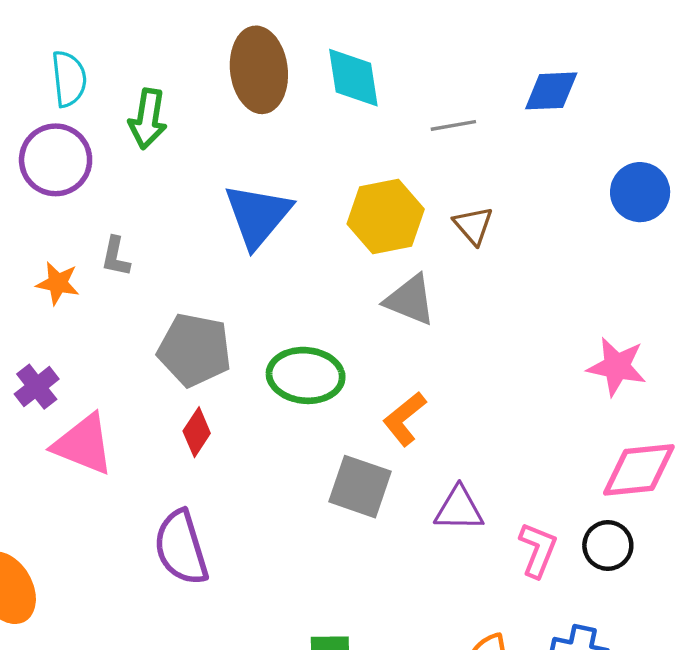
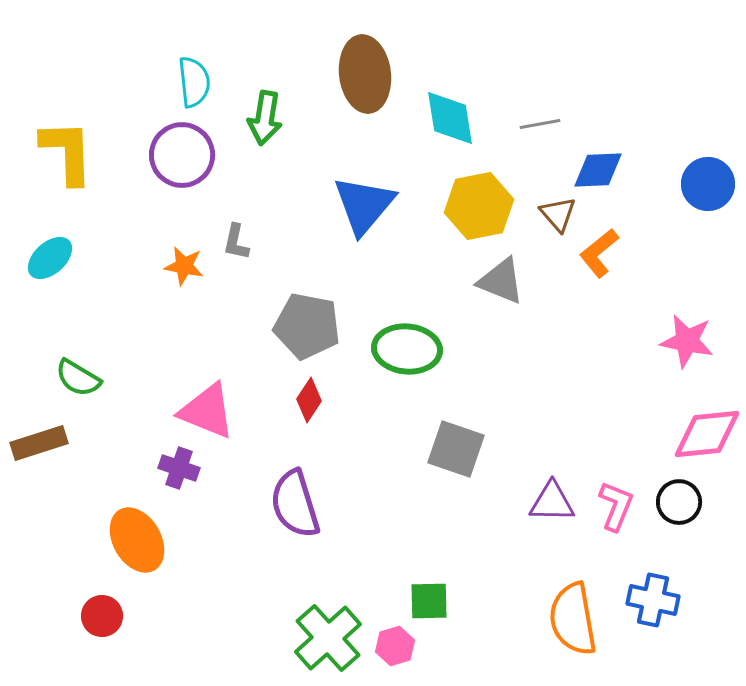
cyan diamond: (353, 78) -> (450, 118), moved
blue diamond: (551, 91) -> (598, 170), moved
purple cross: (37, 387) -> (179, 468), moved, turned -33
orange L-shape: (404, 419) -> (599, 253), moved
purple triangle: (459, 509) -> (552, 502), moved

